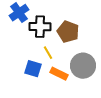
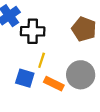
brown pentagon: (68, 32) -> (84, 29), moved
yellow line: (48, 53) -> (42, 60), turned 48

